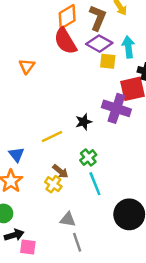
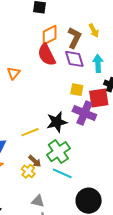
purple diamond: (99, 44) -> (74, 59), turned 40
yellow square: (108, 61) -> (77, 90), moved
black star: (84, 122) -> (57, 122), size x1.5
green cross: (88, 158) -> (58, 152), size x1.6
cyan line: (95, 184) -> (62, 173), turned -48

